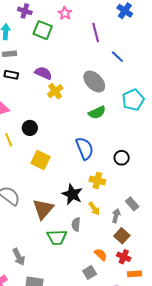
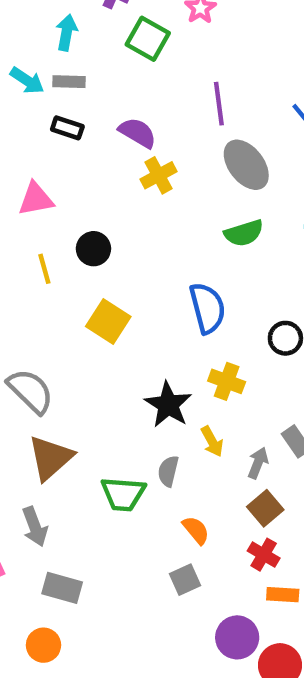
purple line: (96, 33) -> (219, 104), moved
brown triangle: (43, 209) -> (50, 458), moved
orange semicircle: (101, 255) -> (196, 530), moved

